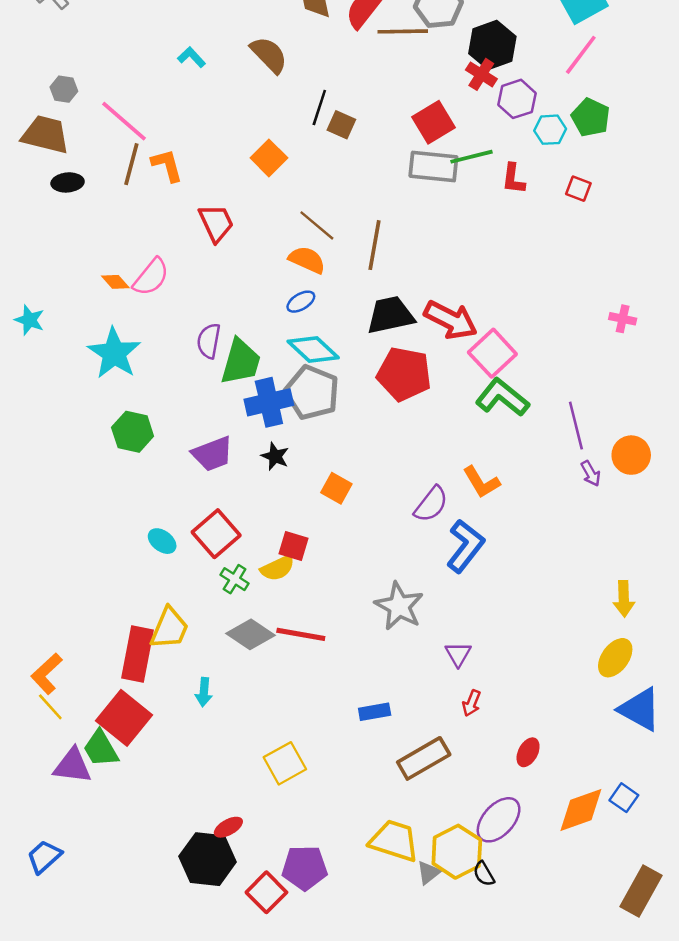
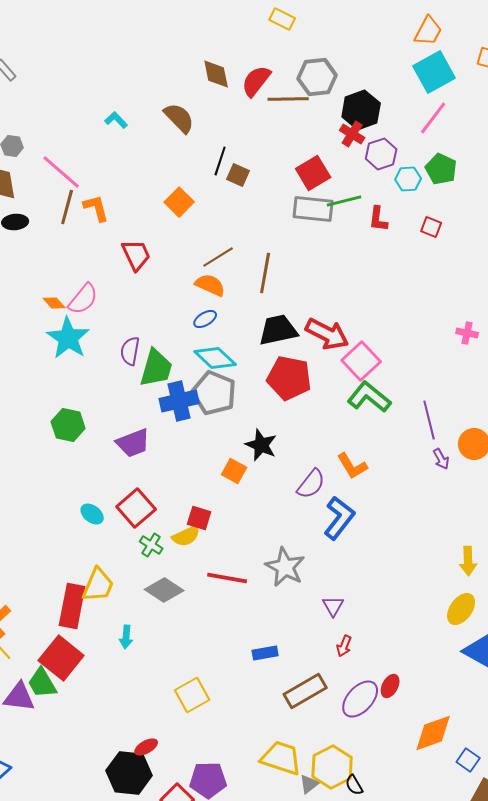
brown line: (317, 225) -> (218, 257), turned -72
cyan star: (114, 353) -> (68, 338), moved
black star: (275, 456) -> (261, 445), moved, size x1.4
red line: (301, 634) -> (227, 578), moved
blue square: (624, 798) -> (468, 760), moved
purple ellipse: (499, 820) -> (360, 699), moved

